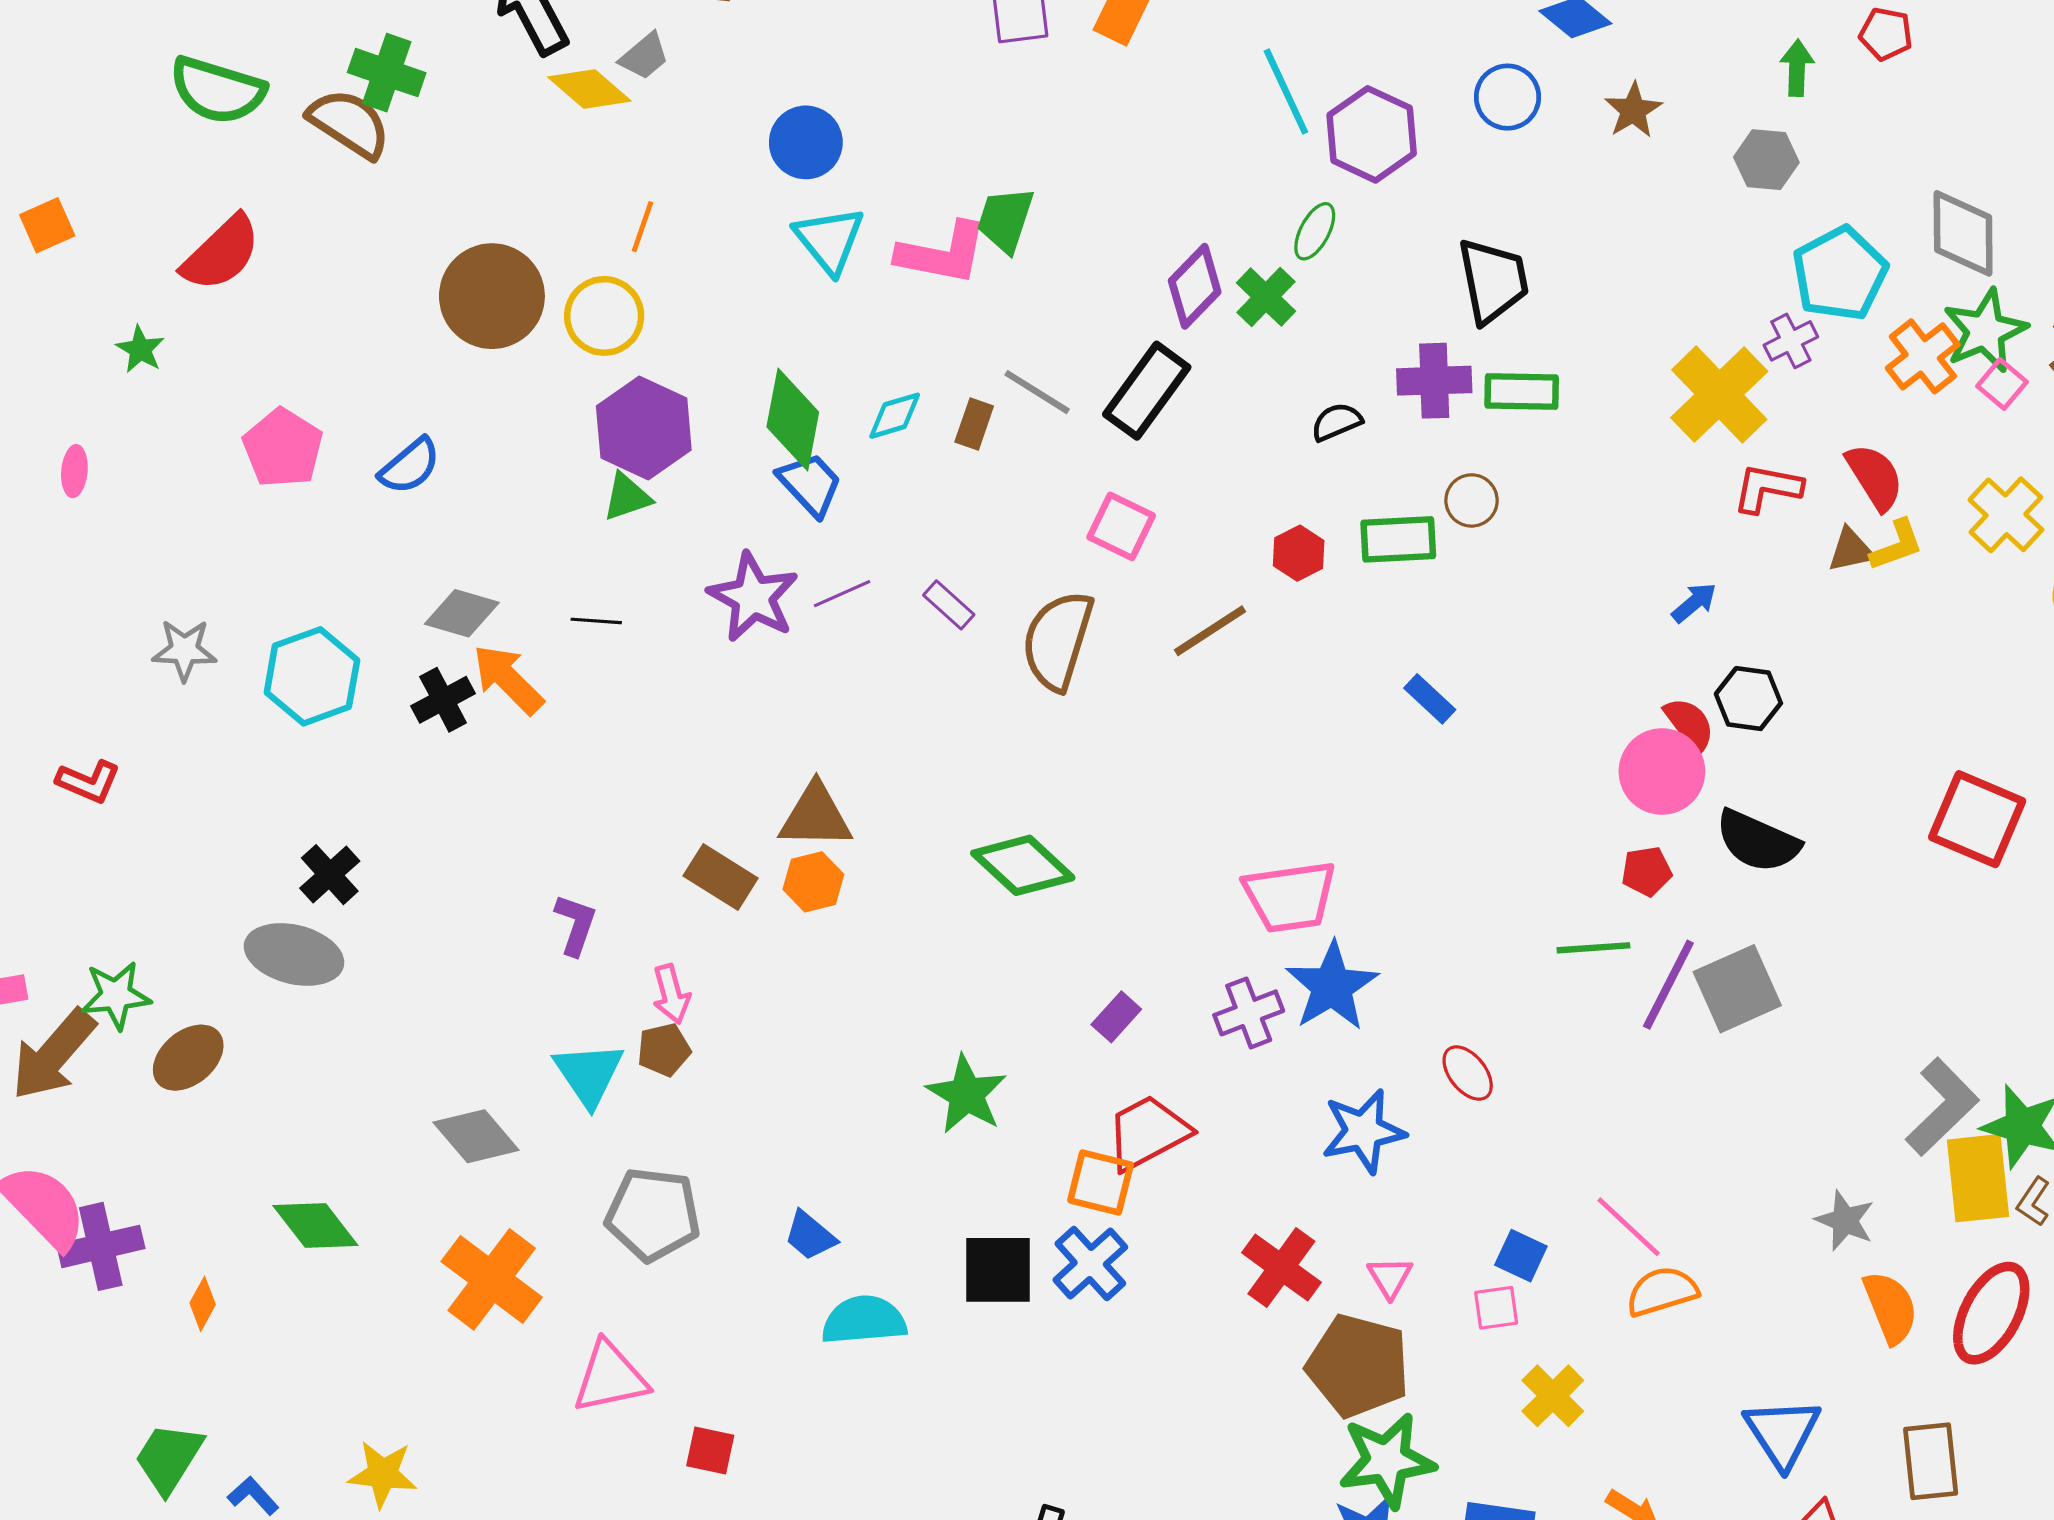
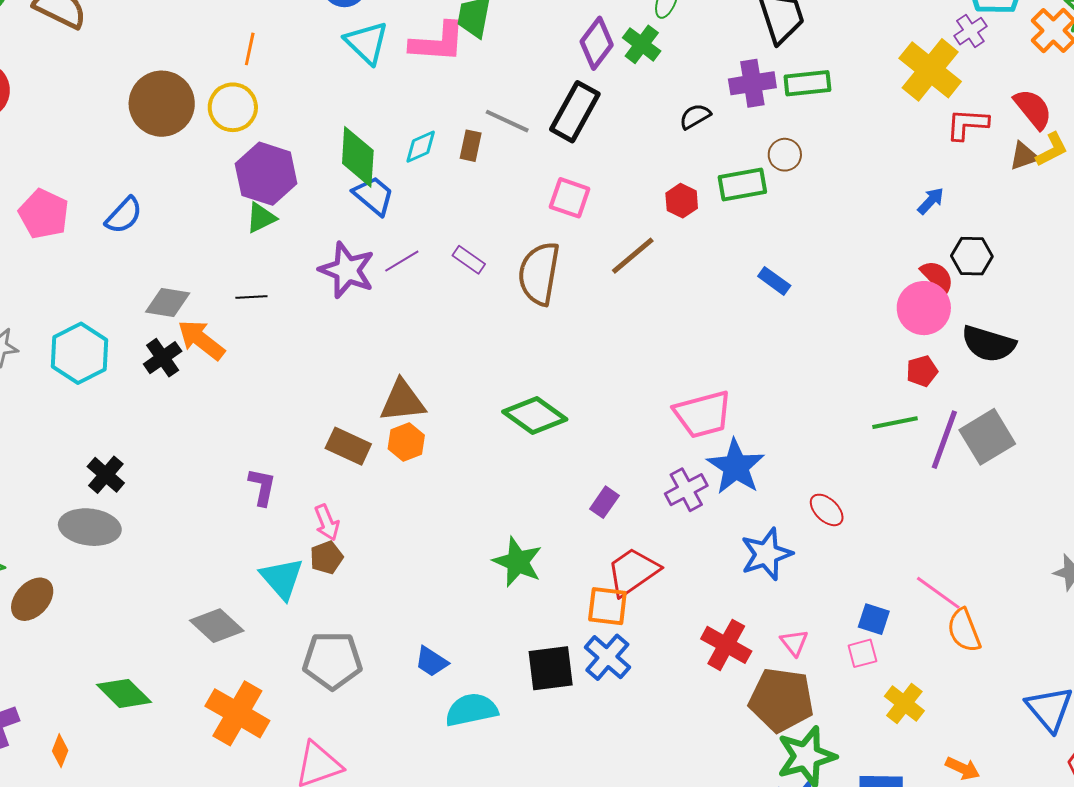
orange semicircle: (1662, 1291) -> (964, 630), turned -87

